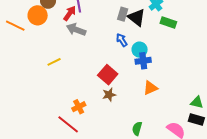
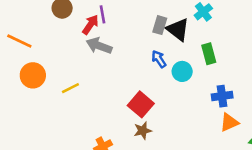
orange circle: (38, 15) -> (33, 75), moved
green rectangle: (168, 22) -> (209, 54), moved, turned 56
blue cross: (143, 61) -> (222, 96), moved
orange triangle: (150, 88) -> (229, 122), moved

